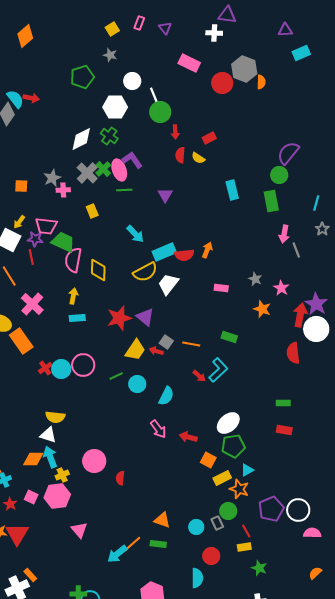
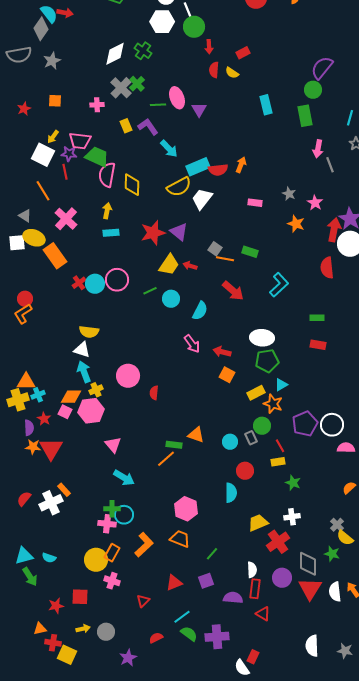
white hexagon: (115, 107) -> (162, 22), moved
purple L-shape: (132, 160) -> (148, 127), moved
pink ellipse: (119, 170) -> (177, 98), moved
gray star: (52, 178) -> (52, 61), moved
green rectangle: (229, 337) -> (250, 252), moved
gray square: (166, 342) -> (215, 249), moved
cyan L-shape: (218, 370) -> (279, 285), moved
red arrow: (199, 376) -> (233, 291), size x1.6
white ellipse: (228, 423) -> (262, 338), turned 45
orange diamond: (33, 459) -> (71, 397), moved
orange square: (208, 460) -> (227, 375), moved
green rectangle: (158, 544) -> (174, 445), moved
cyan arrow: (117, 554) -> (124, 478), moved, turned -110

